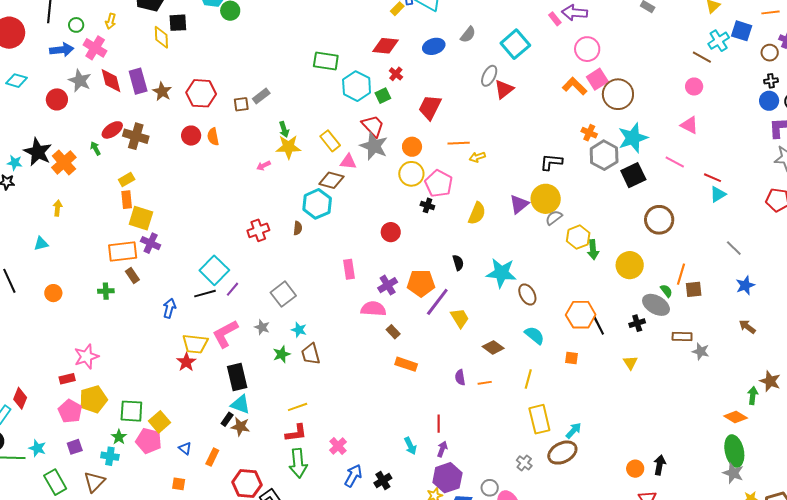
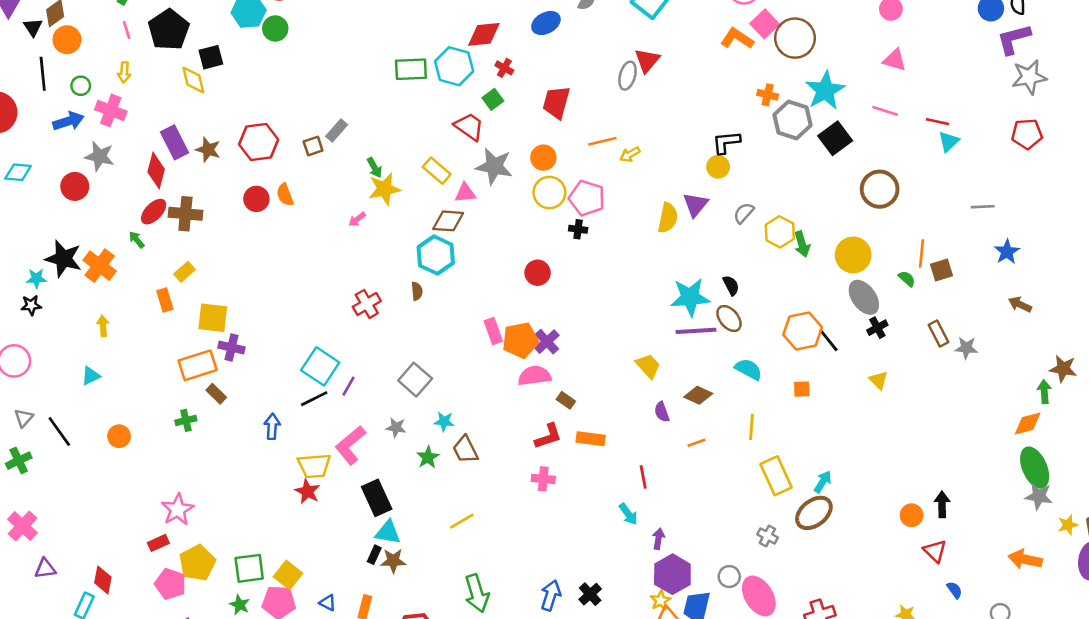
gray ellipse: (489, 76) -> (628, 76), moved
red diamond: (111, 81) -> (156, 171), moved, turned 40
cyan hexagon: (357, 86) -> (454, 66), moved
red trapezoid: (373, 126) -> (469, 127), moved
yellow circle: (546, 199) -> (718, 167), moved, size x0.6
orange rectangle: (127, 200) -> (165, 300), moved
yellow semicircle: (477, 213) -> (668, 218), moved
gray line: (734, 248) -> (983, 207), turned -36
black semicircle: (458, 263) -> (731, 285), moved
orange pentagon: (421, 283) -> (520, 340), moved
purple line: (437, 302) -> (696, 331), moved, turned 60
gray ellipse: (656, 305) -> (864, 297), moved, turned 36
brown rectangle: (682, 336) -> (939, 333), turned 72
purple semicircle: (460, 377) -> (662, 412), moved
orange diamond: (736, 417) -> (1028, 423), turned -35
red line: (439, 424) -> (643, 477), moved
red L-shape: (296, 433) -> (548, 436), moved
pink cross: (338, 446) -> (543, 479), moved, turned -30
cyan arrow: (410, 446) -> (628, 514), moved

